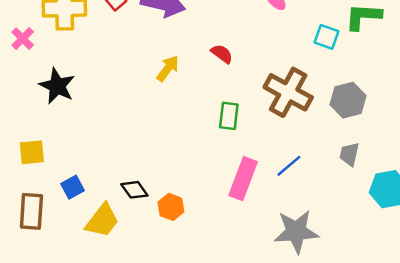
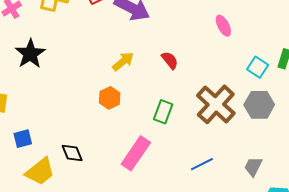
gray hexagon: (348, 100) -> (259, 105), moved
pink rectangle: (243, 179) -> (136, 153), moved
orange hexagon: (171, 207) -> (110, 98), moved

